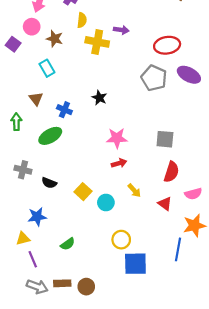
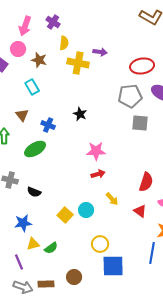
gray pentagon: (154, 78) -> (130, 96), turned -30
gray square: (165, 139) -> (140, 123), moved
yellow square: (83, 192) -> (65, 215), moved
yellow triangle: (23, 239) -> (33, 244), moved
brown circle: (86, 287) -> (74, 277), moved

